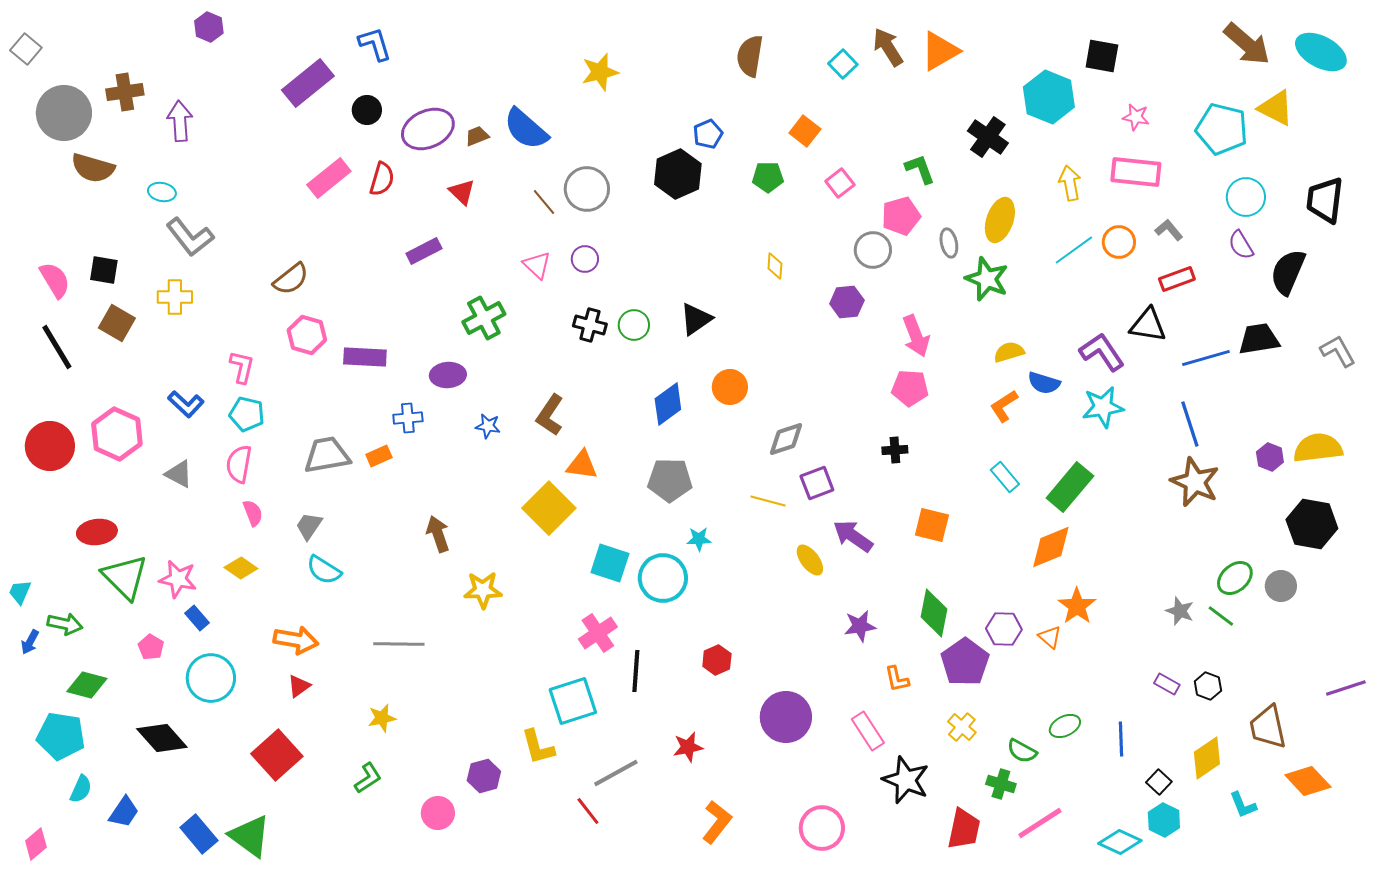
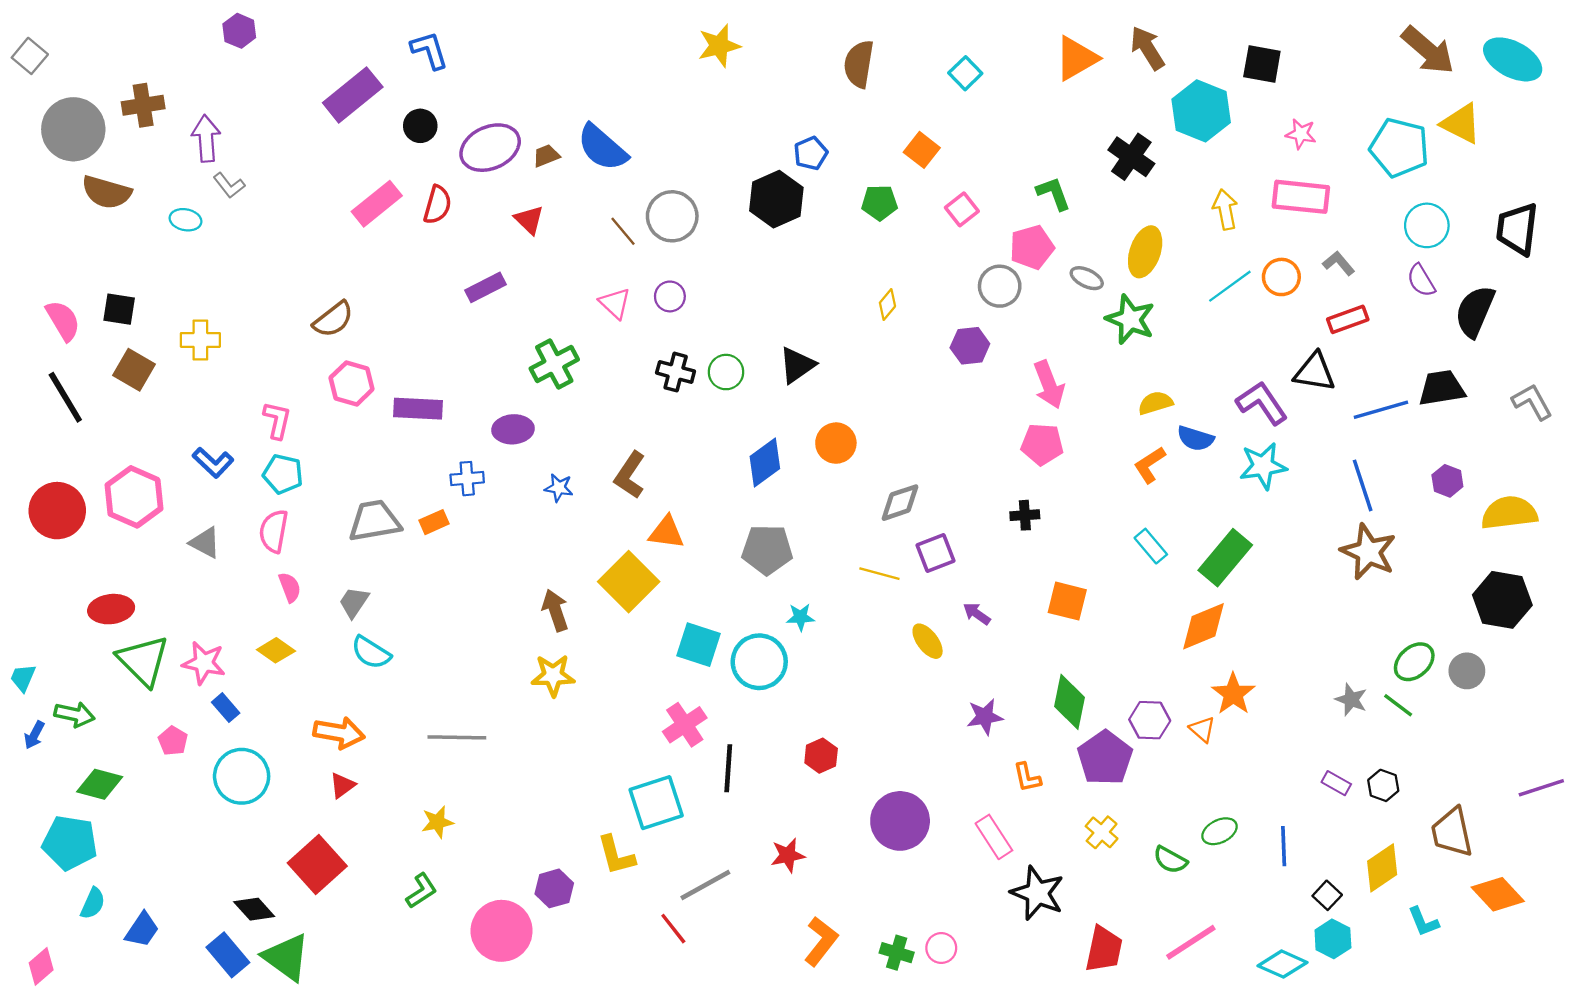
brown arrow: (888, 47) -> (1147, 48), moved
yellow star: (600, 72) -> (719, 46), moved
gray L-shape: (190, 237) -> (229, 185), moved, size x0.6
gray ellipse: (949, 243) -> (1087, 278), turned -52
yellow diamond: (775, 266) -> (887, 304), turned 36
purple hexagon: (1270, 457) -> (1447, 481), moved
brown arrow: (438, 534) -> (555, 610), moved
purple arrow: (853, 536) -> (977, 614), size x0.6
black diamond: (162, 738) -> (254, 909), moved, size x0.7
green cross: (1001, 784) -> (897, 953), moved
pink circle: (438, 813) -> (502, 931), size x1.6
pink circle: (822, 828) -> (941, 948), size x0.6

